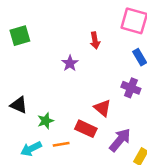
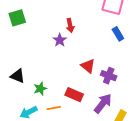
red arrow: (95, 41) -> (70, 25), moved
purple cross: (131, 88) -> (109, 76), moved
red triangle: (102, 108) -> (88, 66), moved

